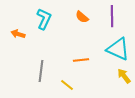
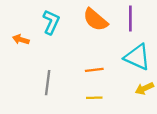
orange semicircle: (82, 17) -> (95, 20), size x1.6
yellow arrow: (124, 76) -> (144, 88), turned -77
yellow line: (67, 85) -> (94, 98), moved, turned -40

